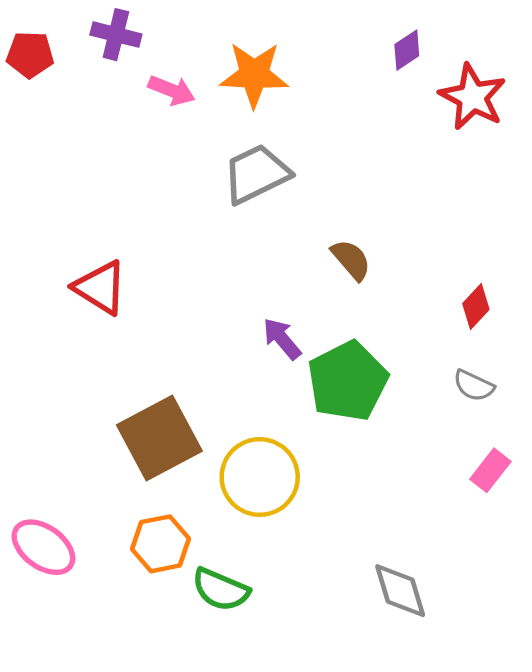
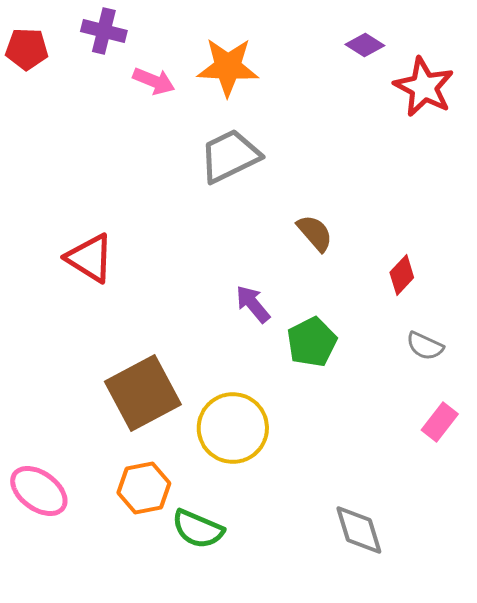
purple diamond: (407, 50) -> (365, 45), turned 66
red diamond: (476, 306) -> (402, 275), moved
green pentagon: (348, 381) -> (312, 342), size x0.7

